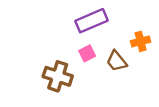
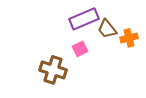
brown trapezoid: (117, 61) -> (107, 29), moved

